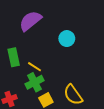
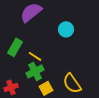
green rectangle: (14, 57) -> (15, 47), turned 42

